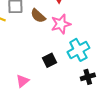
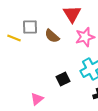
pink star: (61, 24) -> (85, 37), moved

